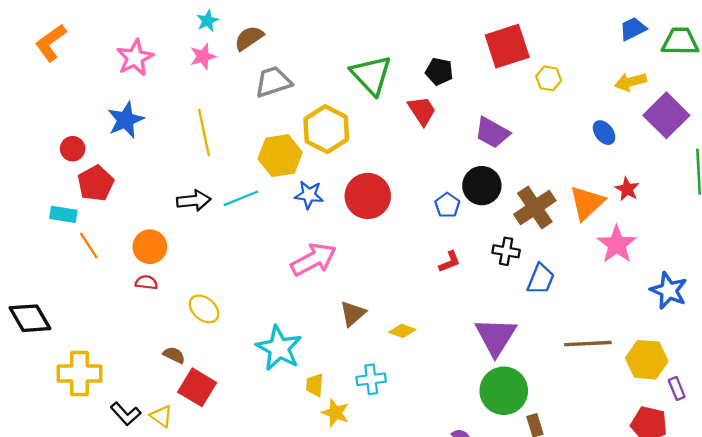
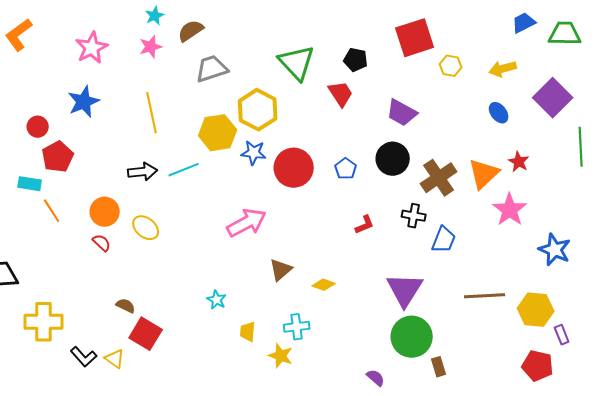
yellow arrow: (631, 82) -> (503, 69), moved
blue star: (309, 195) -> (254, 153), moved
blue pentagon: (447, 205) -> (346, 169), moved
red semicircle: (146, 282) -> (102, 243), turned 36
yellow ellipse: (204, 309) -> (146, 228), moved
cyan star: (279, 348) -> (217, 300), size x0.5
yellow star: (335, 413) -> (281, 356), moved

